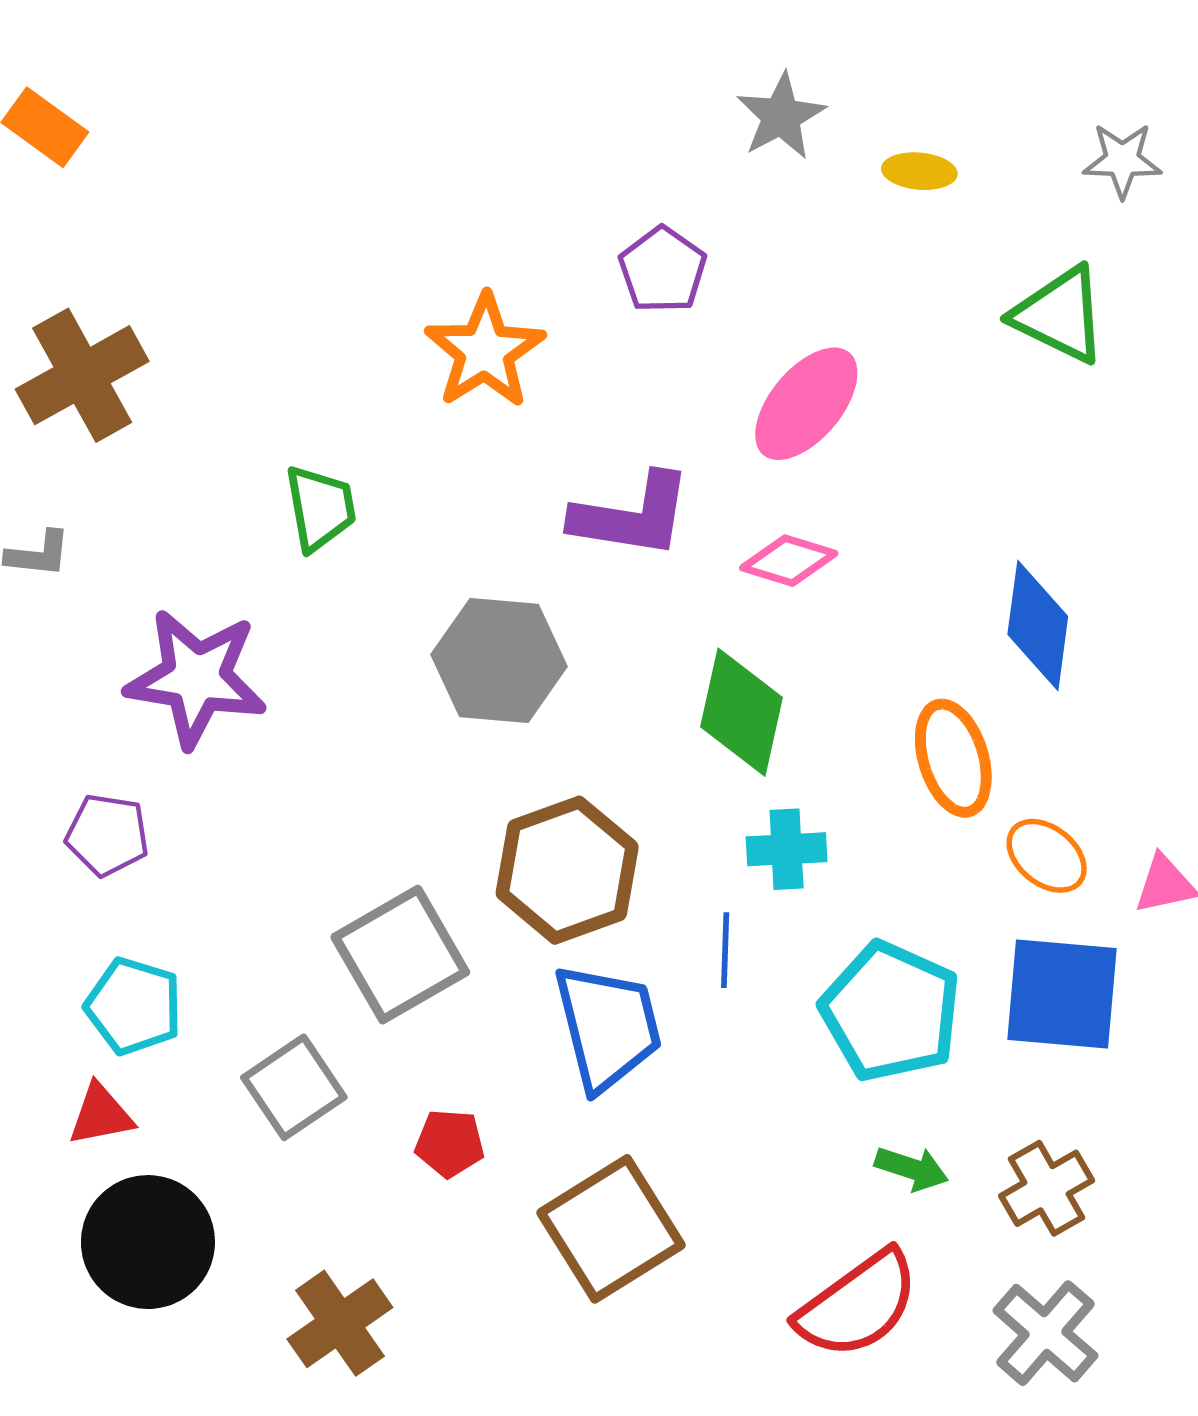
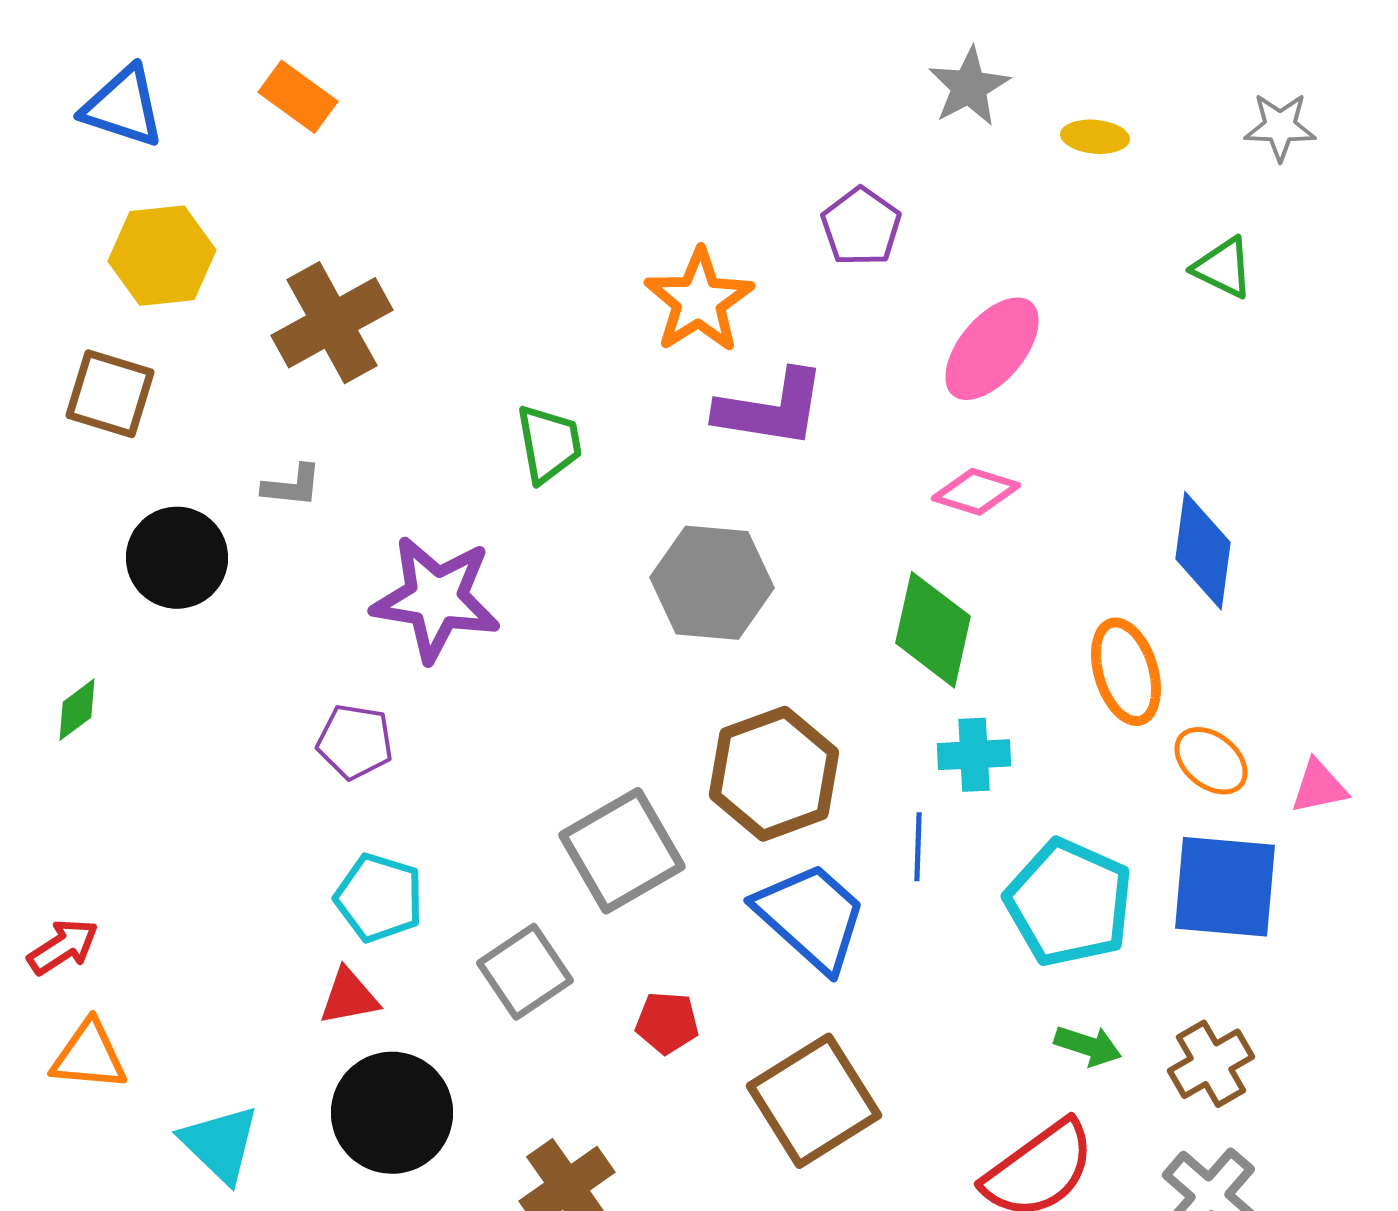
green triangle: (1060, 315) -> (1223, 268), size x0.7
purple L-shape: (632, 516) -> (771, 409), moved
blue trapezoid: (608, 1027) -> (811, 917), turned -34

